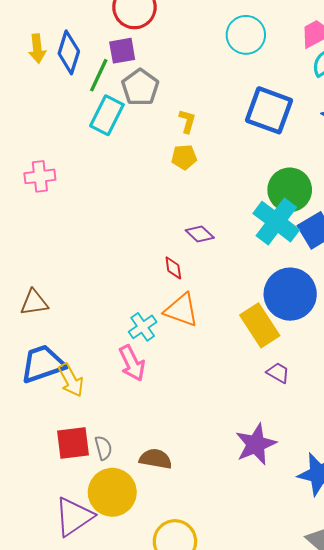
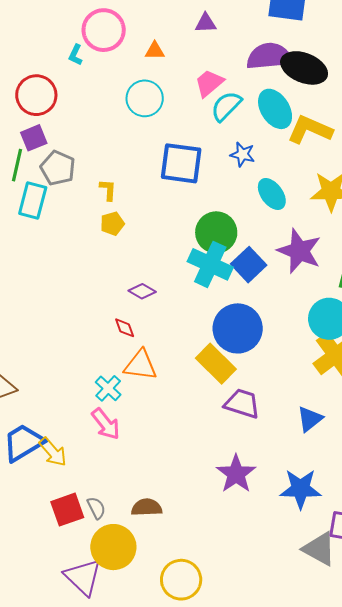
purple trapezoid: (278, 373) -> (242, 403), size x1.6
purple triangle: (74, 517) -> (83, 577), turned -30

